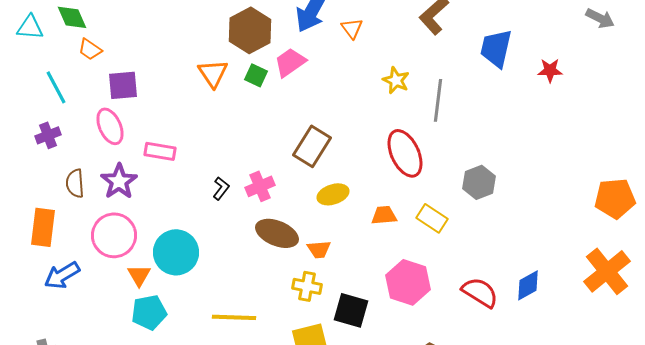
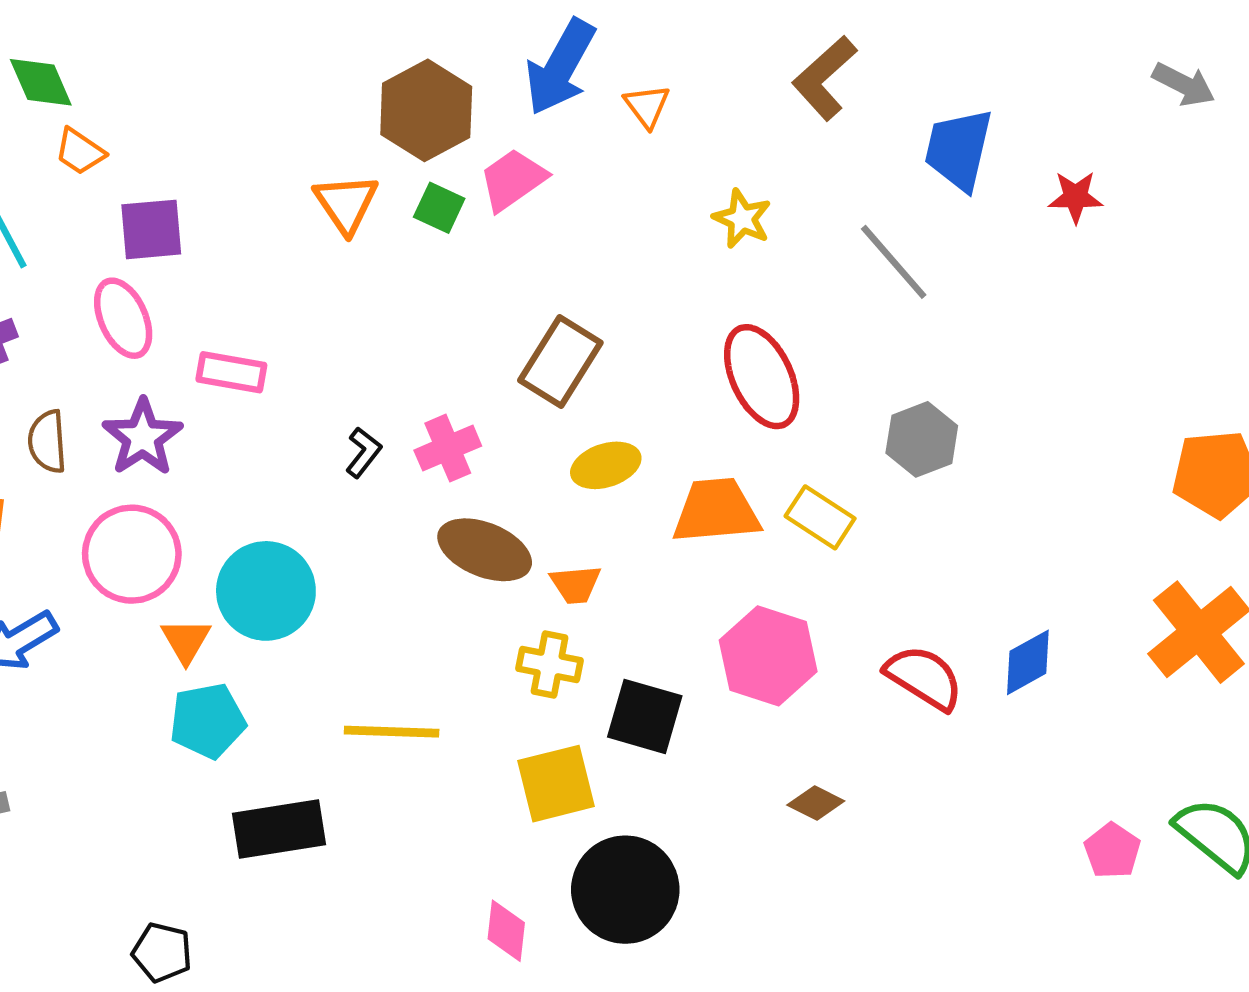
gray line: (438, 100) -> (894, 262), moved, turned -48
orange trapezoid: (384, 215) -> (716, 511), size x1.6

